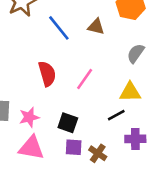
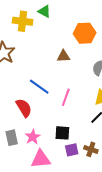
blue line: (59, 28) -> (39, 87), moved
red semicircle: (47, 74) -> (24, 108), moved

